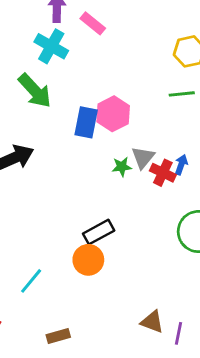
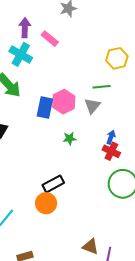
green line: (182, 94) -> (102, 87), moved
gray triangle: (143, 158) -> (92, 106), moved
red cross: (163, 173) -> (111, 151), moved

